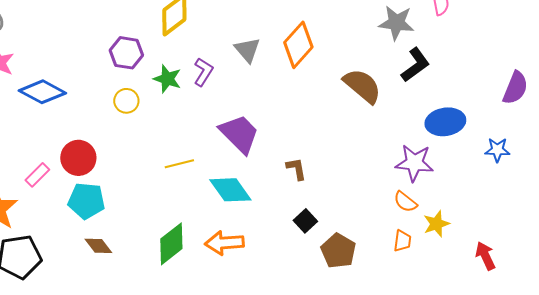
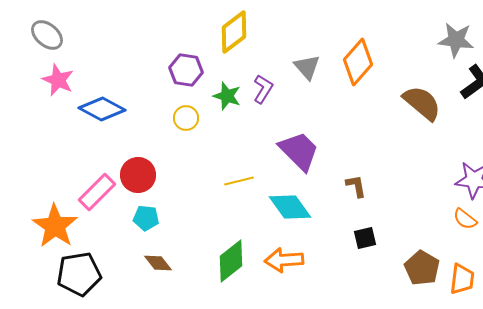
pink rectangle: (37, 175) -> (97, 192), size x1.5
cyan pentagon: (86, 201) -> (146, 218), size x0.7
black square: (305, 221) -> (365, 238), turned 30
orange trapezoid: (402, 241) -> (462, 279), moved, size x1.4
brown pentagon: (338, 251) -> (422, 268), moved

